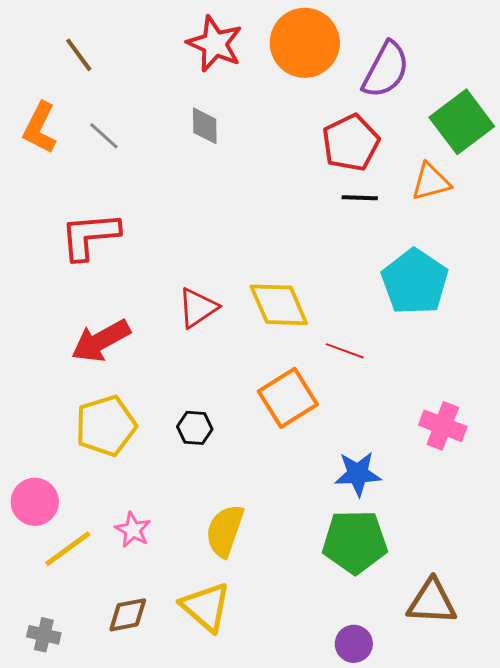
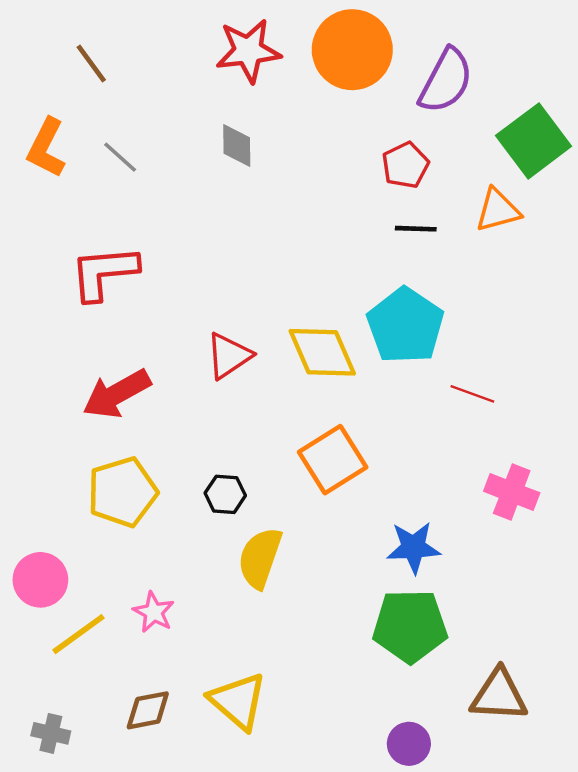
red star: (215, 44) -> (248, 51), turned -30
red pentagon: (351, 143) -> (405, 165), size x0.7
cyan pentagon: (415, 282) -> (405, 326), moved
red line: (345, 351) -> (472, 394), moved
yellow semicircle: (225, 531) -> (260, 558), moved

